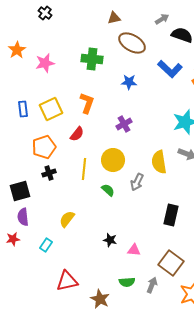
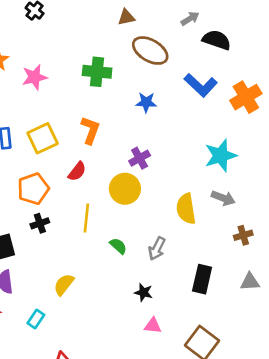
yellow circle: (113, 160) -> (125, 189), moved
gray arrow: (137, 182) -> (157, 249), moved
black star: (110, 240) -> (144, 292), moved

